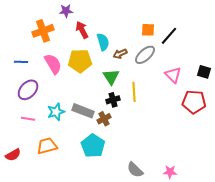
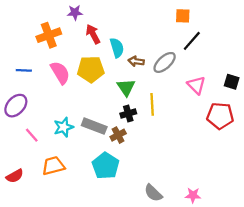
orange square: (148, 30) -> (183, 16), moved
brown arrow: (120, 54) -> (136, 61), turned 32
purple ellipse: (28, 90) -> (16, 106), moved
pink line: (28, 119) -> (32, 135), turned 40

